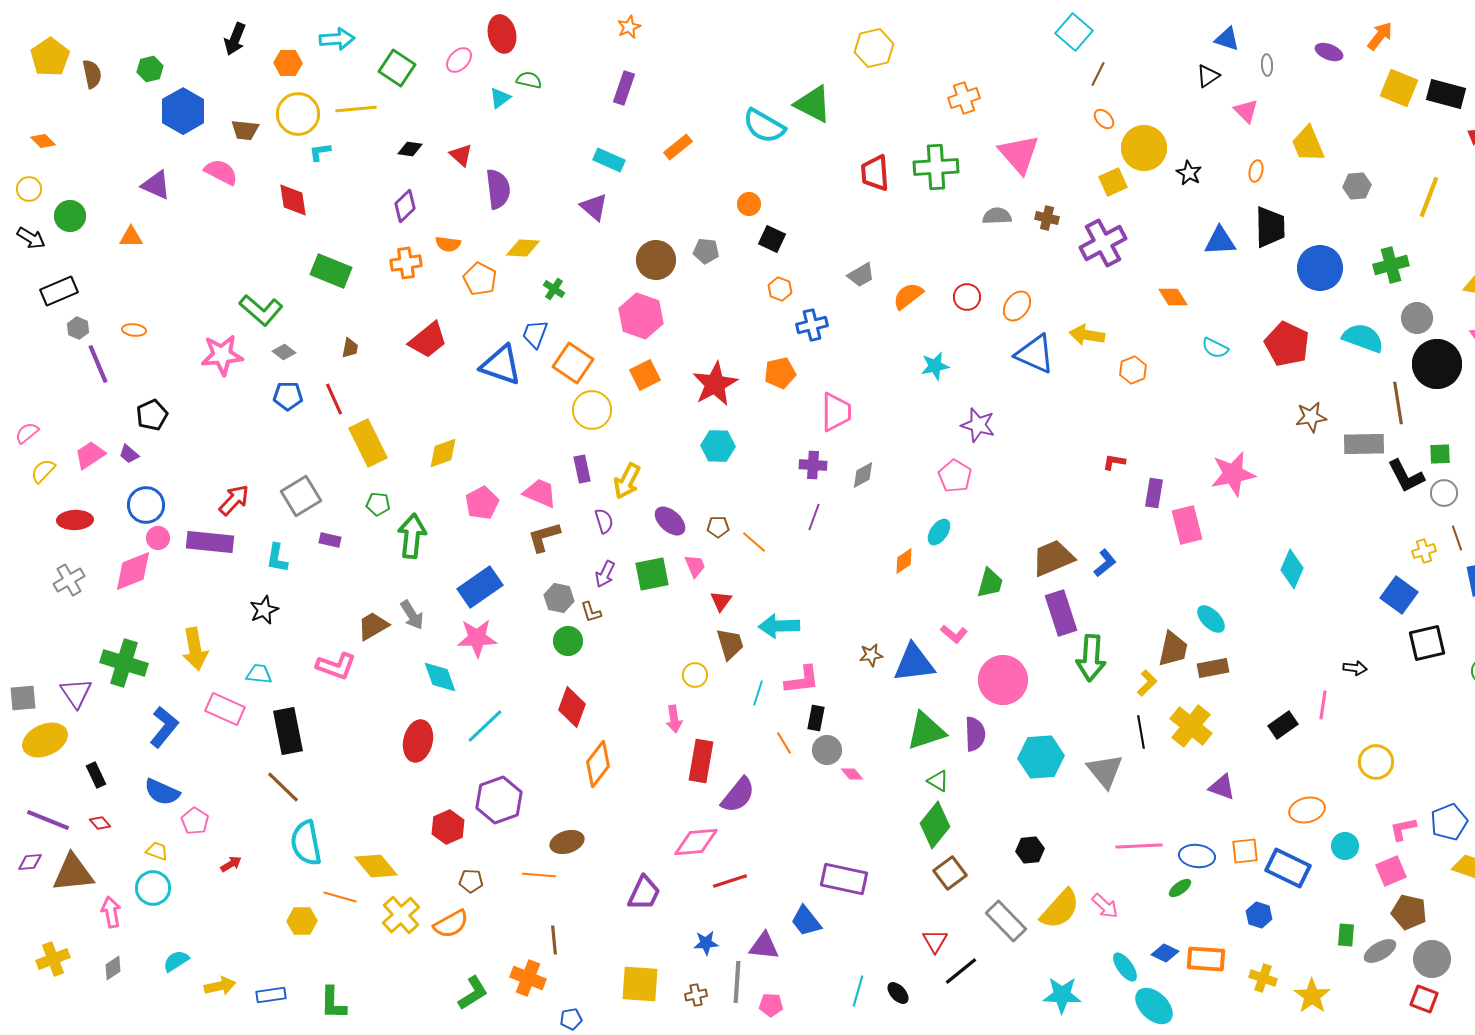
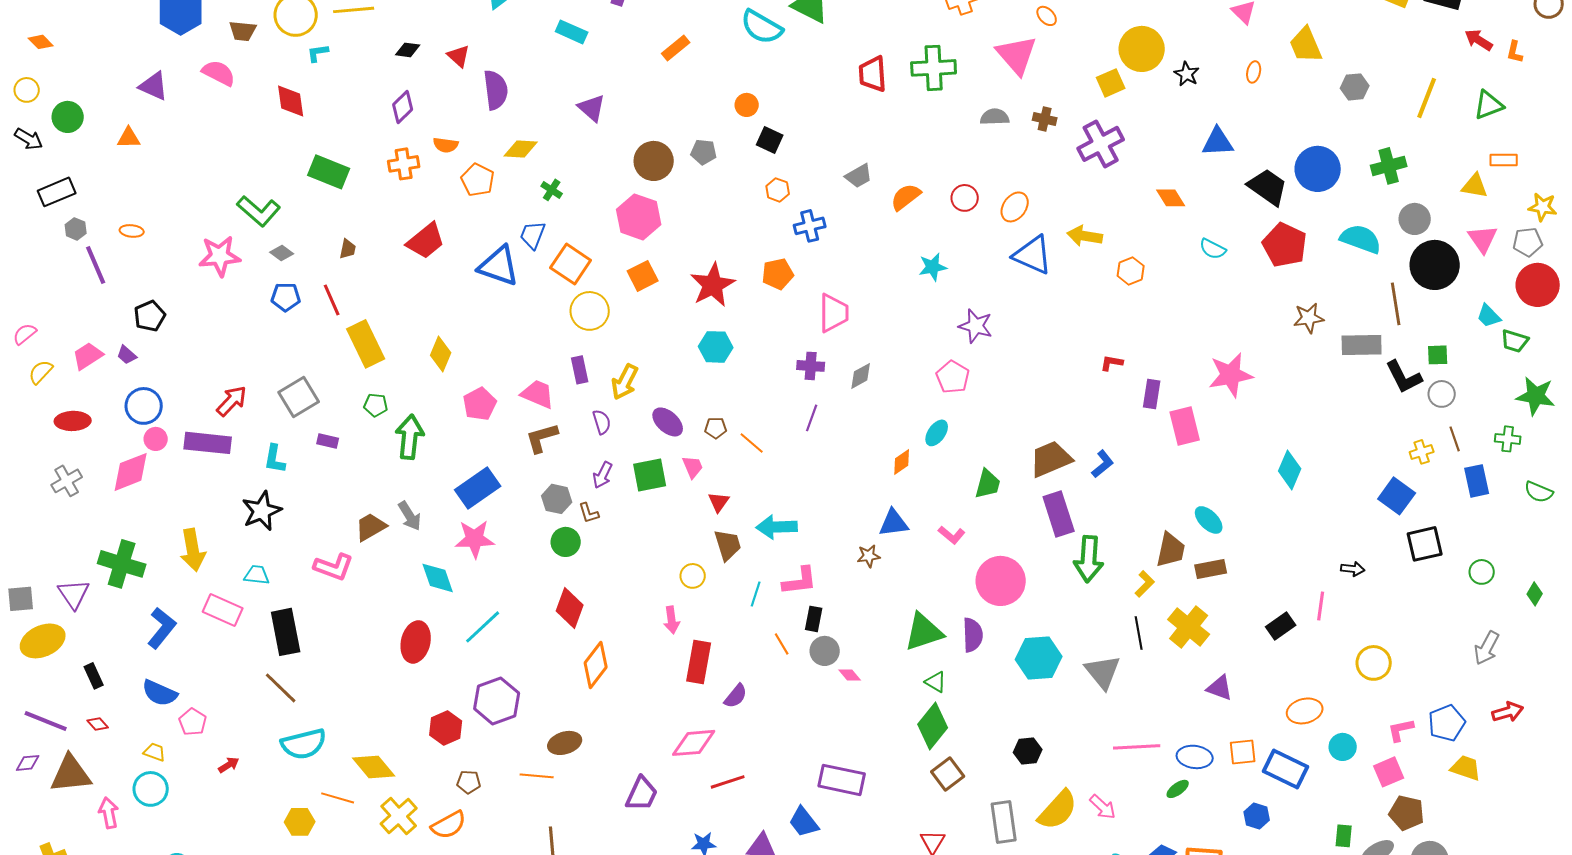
orange ellipse: (1104, 119) -> (1047, 16), moved
cyan rectangle: (609, 160) -> (572, 32), moved
black trapezoid: (1270, 227) -> (1268, 187), moved, turned -54
yellow diamond: (443, 453) -> (441, 354), turned -48
black star: (264, 610) -> (262, 511), size x1.4
blue triangle: (914, 663) -> (894, 523), moved, size x0.7
purple semicircle: (738, 795) -> (736, 696), size x0.7
cyan semicircle: (306, 843) -> (304, 744), turned -93
gray rectangle: (1006, 921) -> (1004, 822), turned 36

